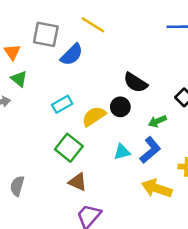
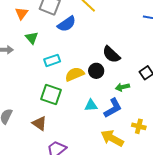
green triangle: (19, 79) -> (32, 38), moved
green square: (69, 148) -> (51, 95), turned -30
brown triangle: (78, 182) -> (39, 123), moved

